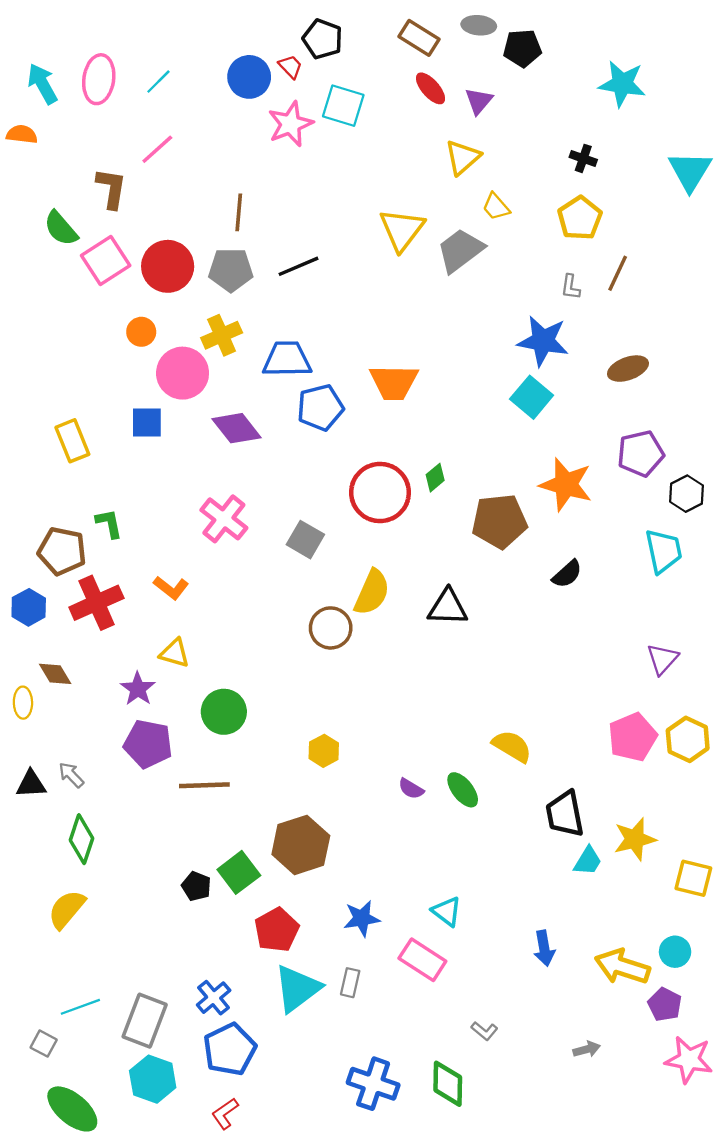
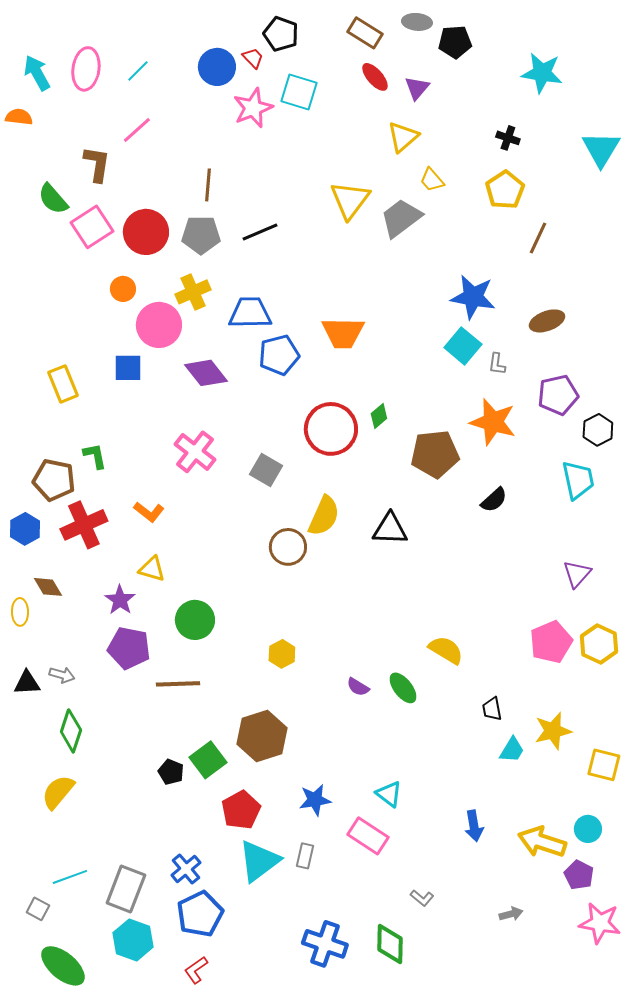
gray L-shape: (571, 287) -> (497, 364), moved
gray arrow: (71, 775) -> (62, 675), turned 150
black trapezoid: (565, 814) -> (492, 709), size x0.6

